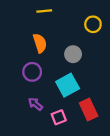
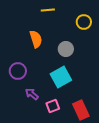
yellow line: (44, 11) -> (48, 10), moved
purple circle: (32, 72) -> (18, 71), moved
red rectangle: (89, 110) -> (81, 110), moved

